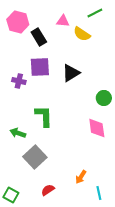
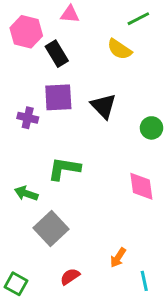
pink triangle: (63, 21) -> (70, 14), moved
black triangle: (71, 73) -> (103, 106), turned -42
green circle: (104, 98) -> (152, 128), moved
green L-shape: (44, 116) -> (64, 169), turned -80

